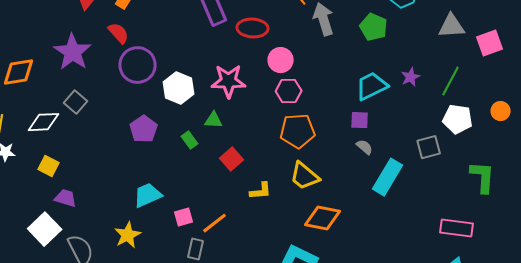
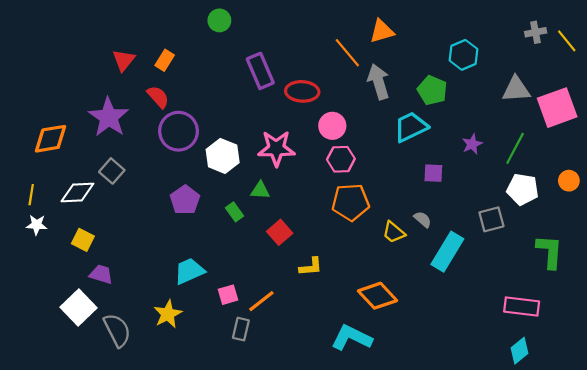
pink square: (490, 43) -> (557, 108), size x1.4
cyan trapezoid: (372, 86) -> (411, 127), moved
purple square: (360, 120) -> (433, 173), moved
yellow trapezoid: (305, 176) -> (394, 232), moved, size x0.7
orange diamond: (323, 218) -> (377, 296), turned 36

